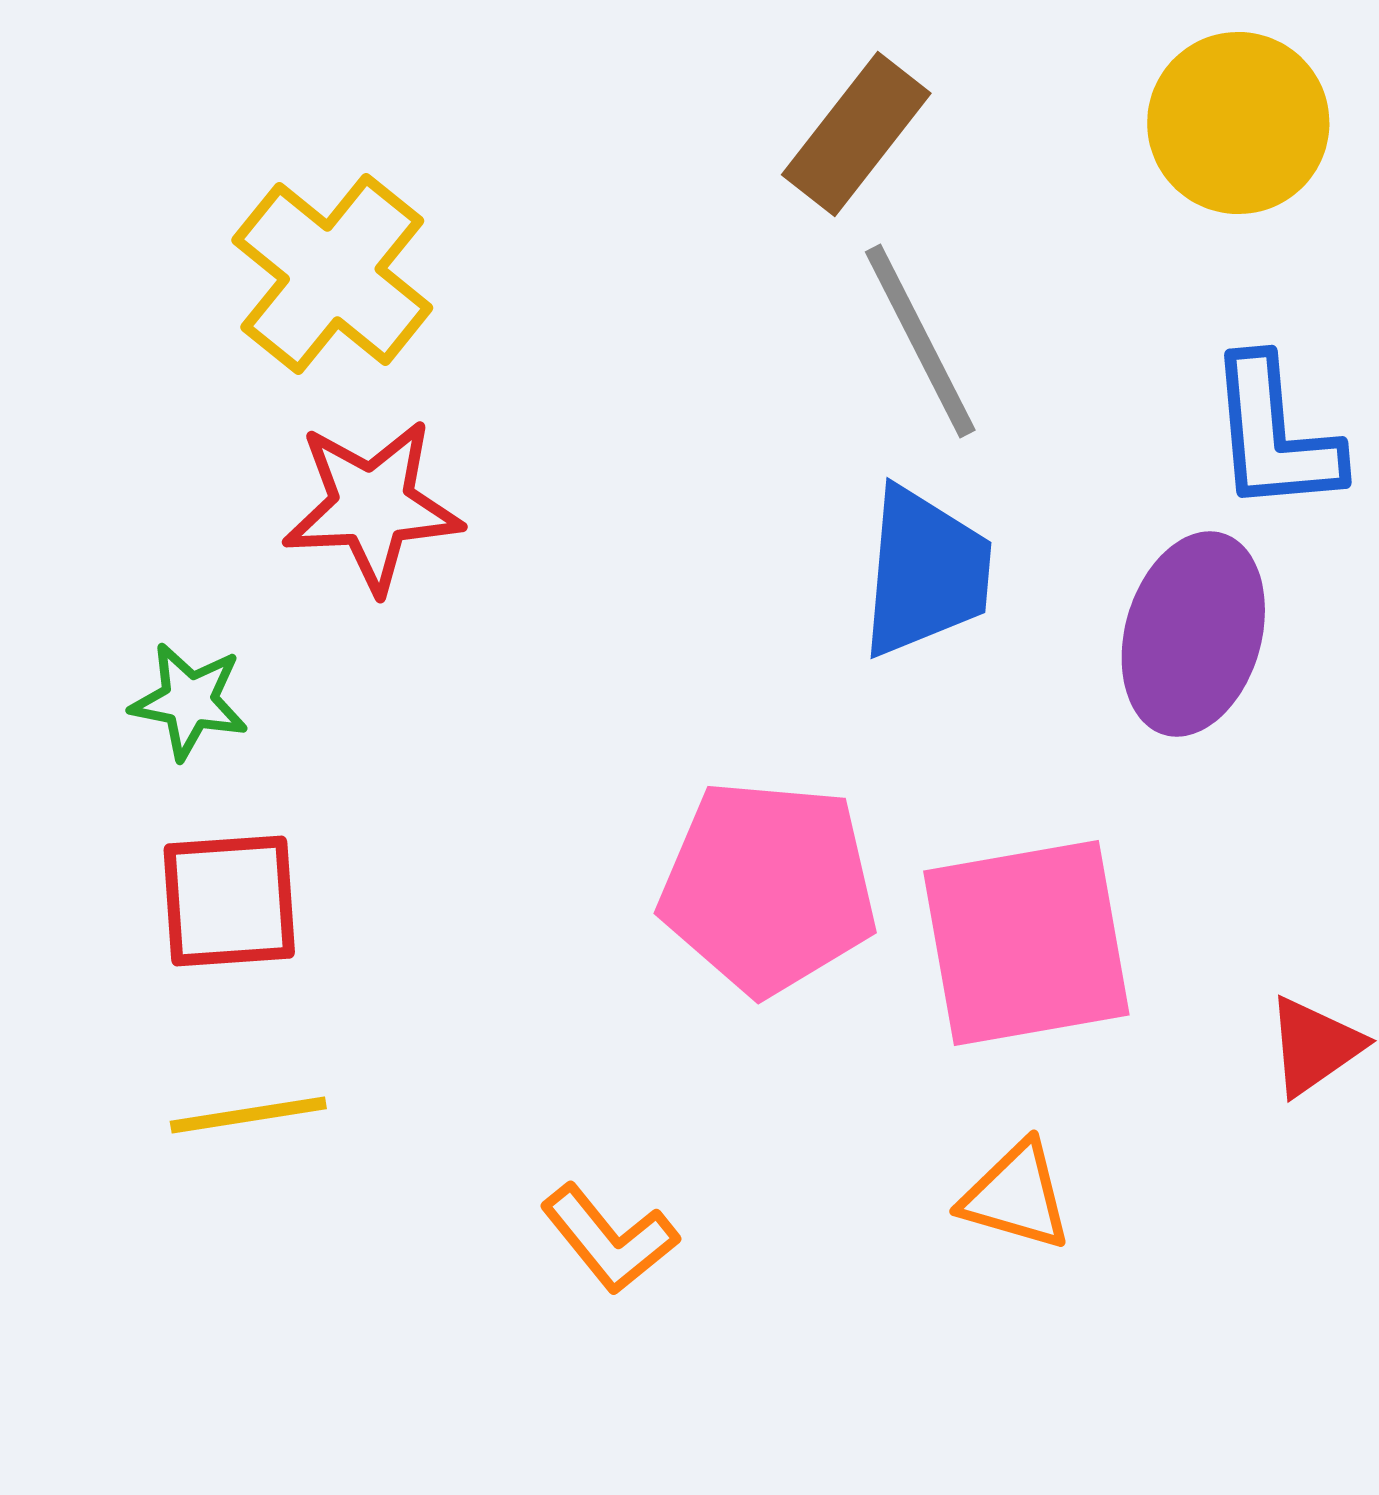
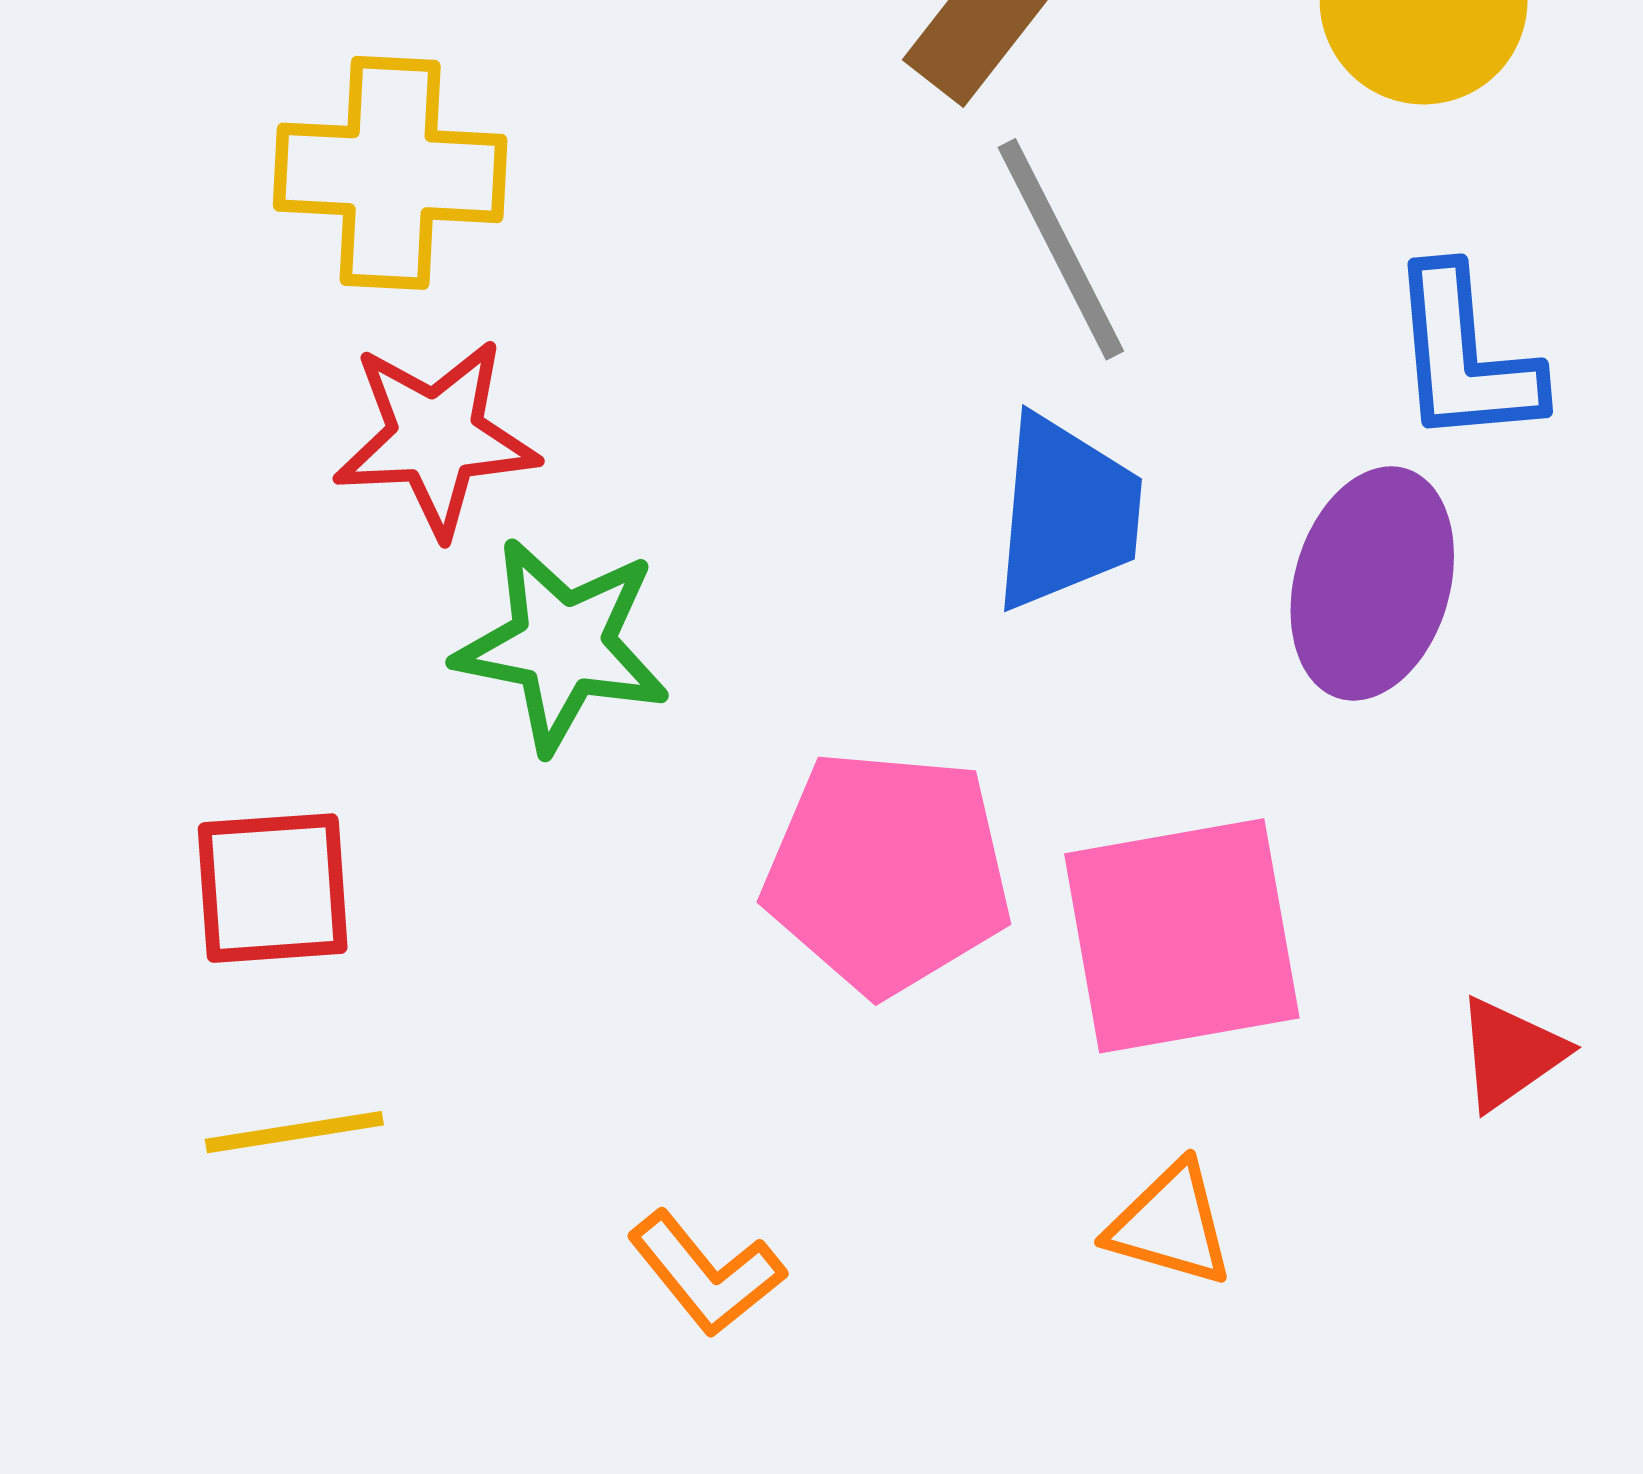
yellow cross: (332, 274) -> (390, 173), turned -36
green star: (189, 701) -> (562, 645), moved, size x1.6

